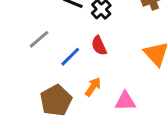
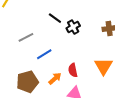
red semicircle: (99, 46) -> (73, 70), moved

